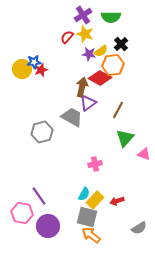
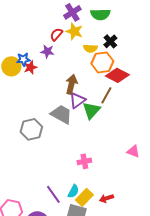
yellow semicircle: (101, 51) -> (90, 48), turned 40
purple star: (89, 54) -> (47, 51), moved
red diamond: (100, 78) -> (117, 75), moved
brown line: (118, 110) -> (106, 95), moved
green triangle: (125, 138) -> (91, 110), moved
purple line: (39, 196) -> (53, 194), moved

